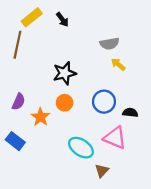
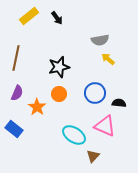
brown line: (17, 45) -> (16, 58), moved

